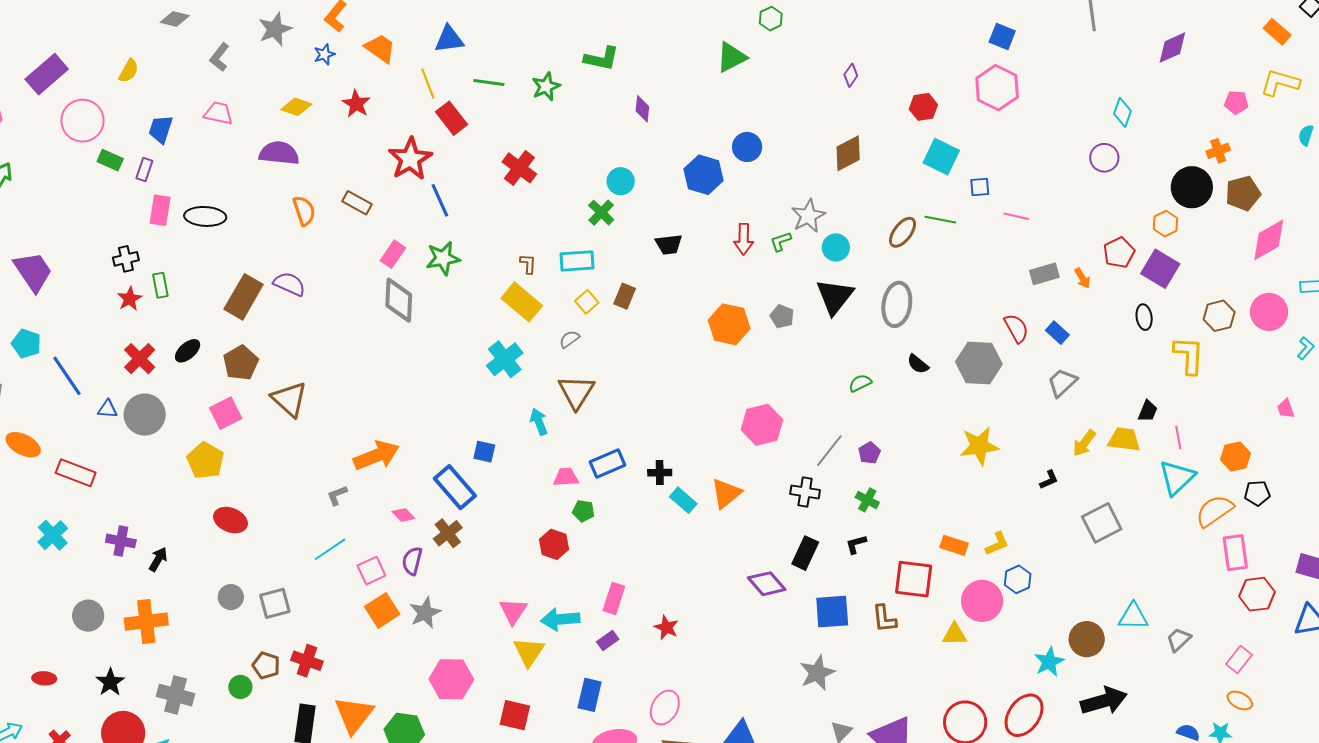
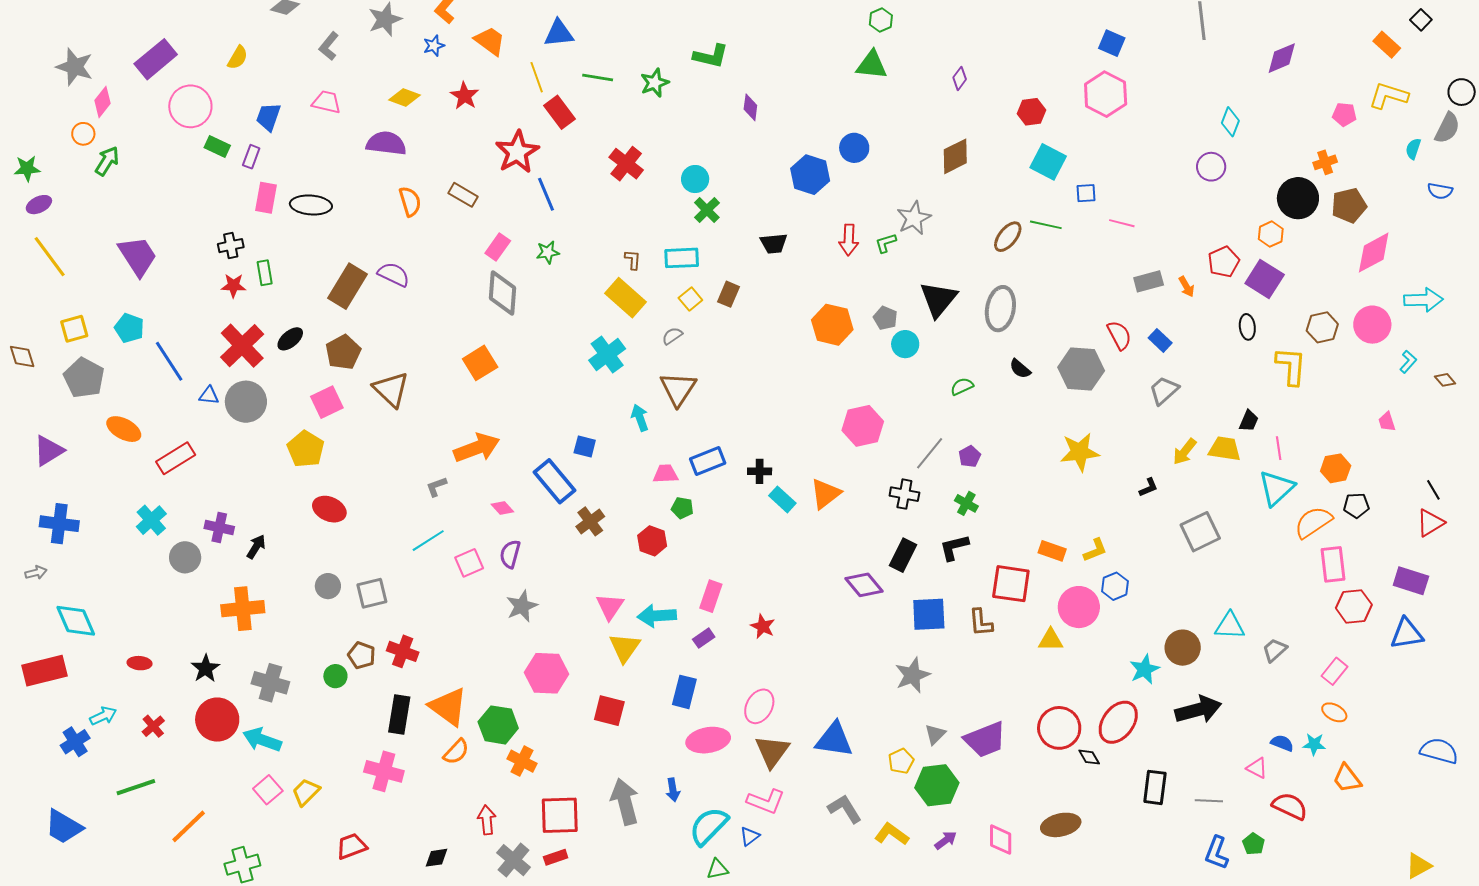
green triangle: (731, 57) -> (872, 65), moved, turned 32
cyan circle: (621, 181) -> (695, 179), moved
cyan circle: (836, 247) -> (905, 344), moved
green star: (443, 258) -> (548, 252), size x0.7
red star: (130, 299) -> (234, 286), turned 30
red cross: (140, 359) -> (242, 346), size x1.4
red rectangle: (76, 473) -> (176, 458), turned -54
brown cross: (448, 533) -> (590, 521), moved
black L-shape: (856, 544) -> (954, 547), size x1.4
orange square: (382, 610) -> (480, 363), moved
gray circle: (88, 616) -> (185, 557), moved
orange triangle: (354, 715) -> (448, 707), turned -33

